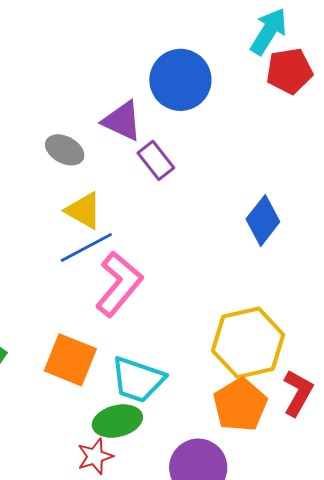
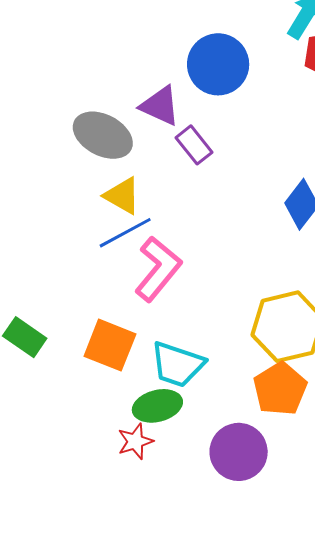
gray ellipse: (65, 150) -> (103, 135), size x1.5

